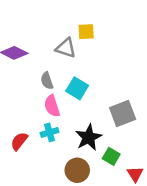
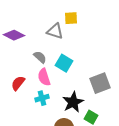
gray semicircle: (47, 81) -> (40, 57), turned 152
red semicircle: (19, 141) -> (18, 83), moved

